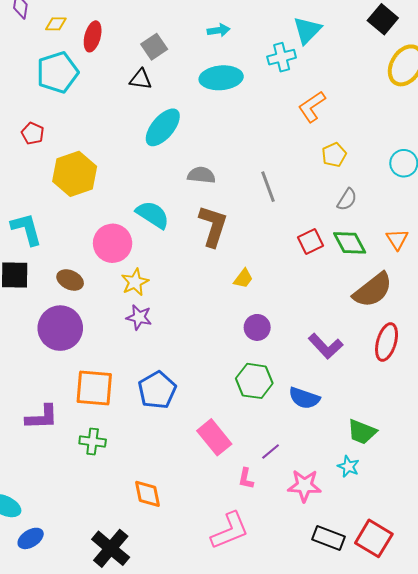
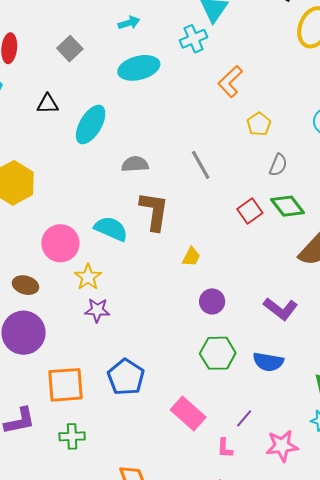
black triangle: (141, 79) -> (48, 104), moved
cyan semicircle: (153, 215) -> (111, 229), moved

